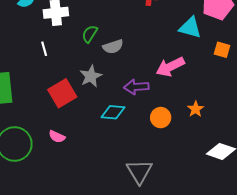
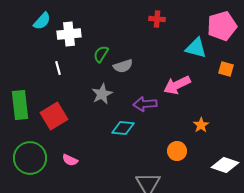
red square: (62, 93) -> (54, 116), moved
orange circle: (161, 118) -> (177, 151), moved
pink semicircle: (57, 137) -> (70, 160), moved

